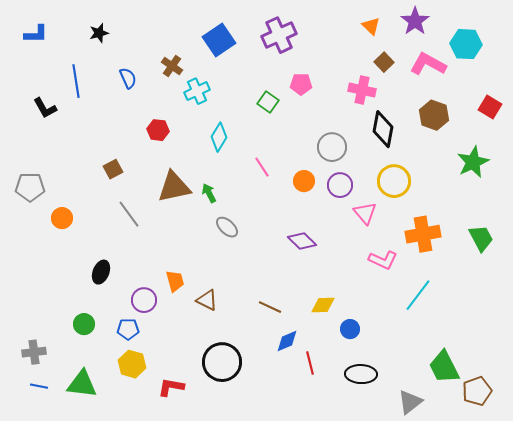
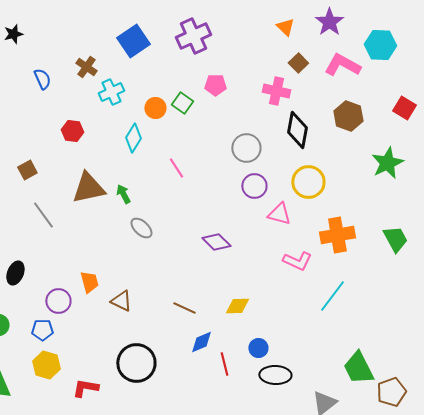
orange circle: (304, 181) -> (155, 108), moved
pink triangle: (365, 213) -> (279, 214), turned -35
blue circle: (350, 329) -> (258, 348), moved

